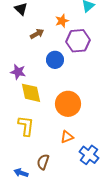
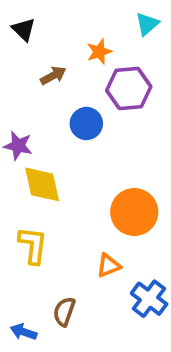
orange circle: (68, 104) -> (134, 212), moved

